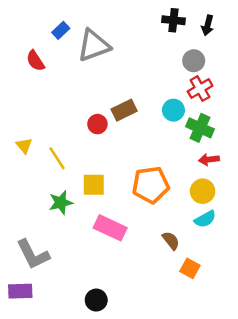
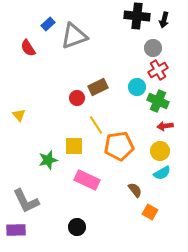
black cross: (173, 20) -> (137, 16), size x1.4
yellow line: (57, 158) -> (96, 125), moved
black circle: (96, 300) -> (77, 227), moved

